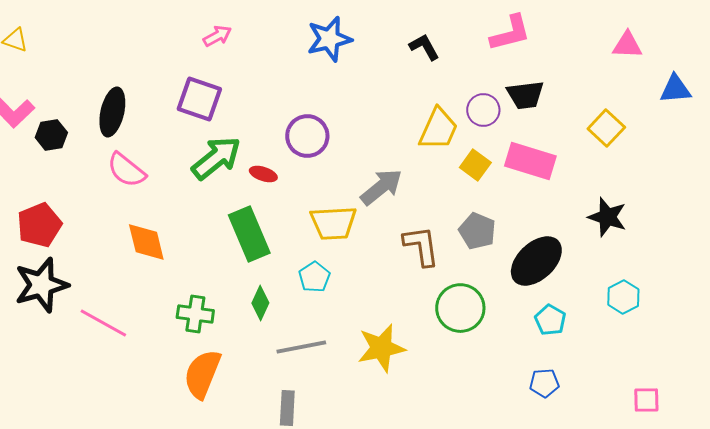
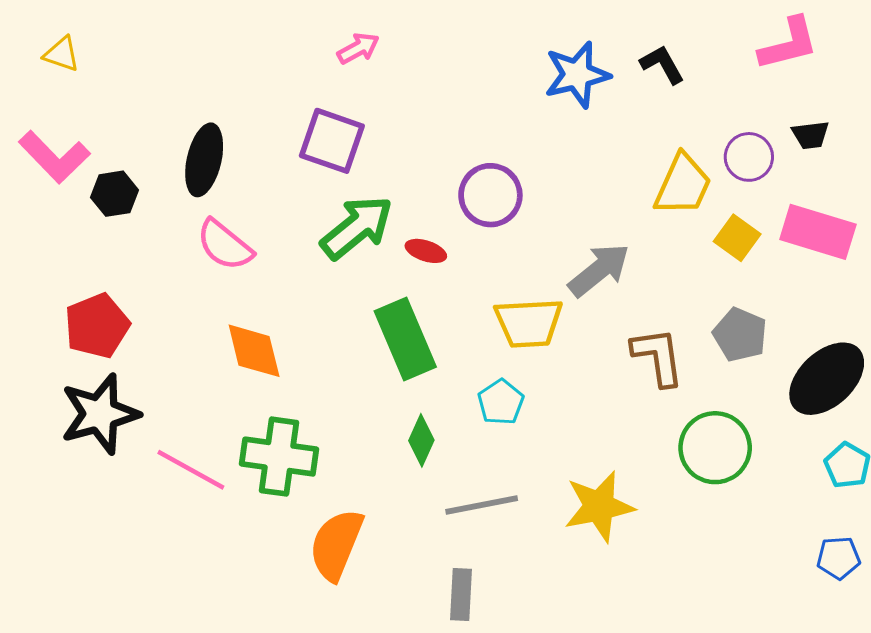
blue star: (329, 39) -> (577, 75), moved
black trapezoid: (525, 95) -> (811, 135), size x0.7
green cross: (195, 314) -> (279, 457), moved, size x1.4

